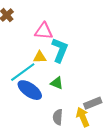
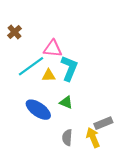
cyan line: (23, 72) -> (31, 66), moved

